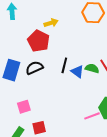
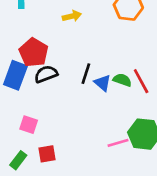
red pentagon: (39, 41) -> (34, 52), moved
pink square: (24, 107) -> (29, 125), turned 32

